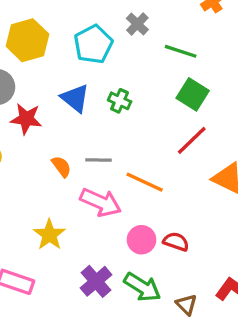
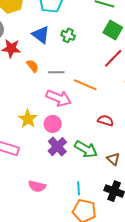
orange semicircle: (61, 167) -> (32, 66), moved
pink circle: (141, 240) -> (53, 124), moved

